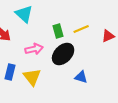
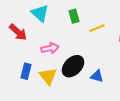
green rectangle: (58, 31) -> (74, 16), moved
black ellipse: (63, 54) -> (73, 66), moved

